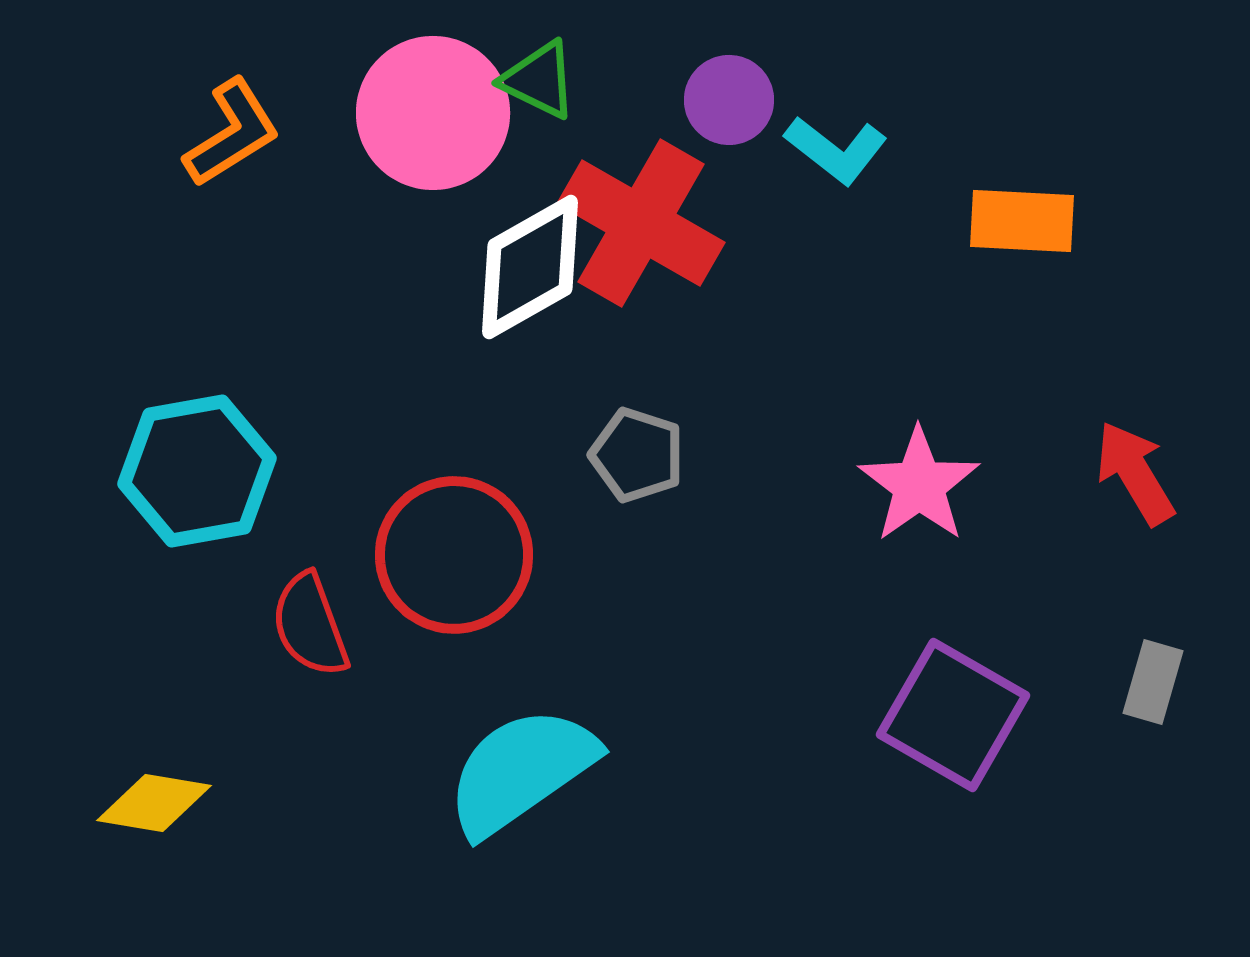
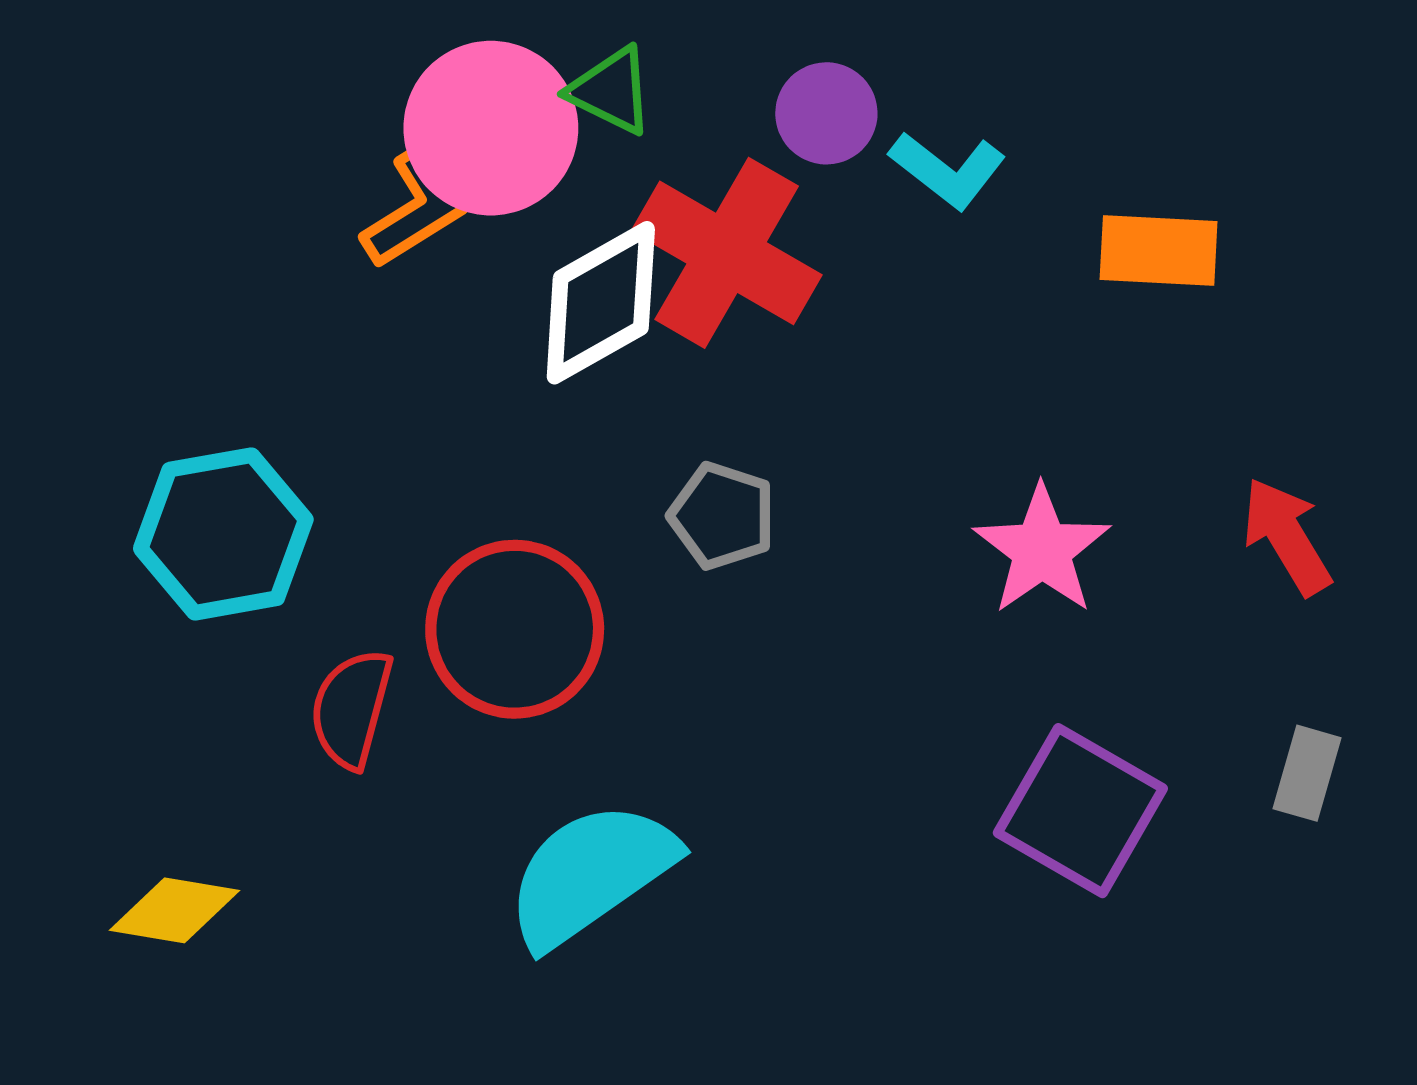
orange L-shape: (232, 133) -> (416, 207), moved
red semicircle: (310, 625) -> (351, 709), turned 35

